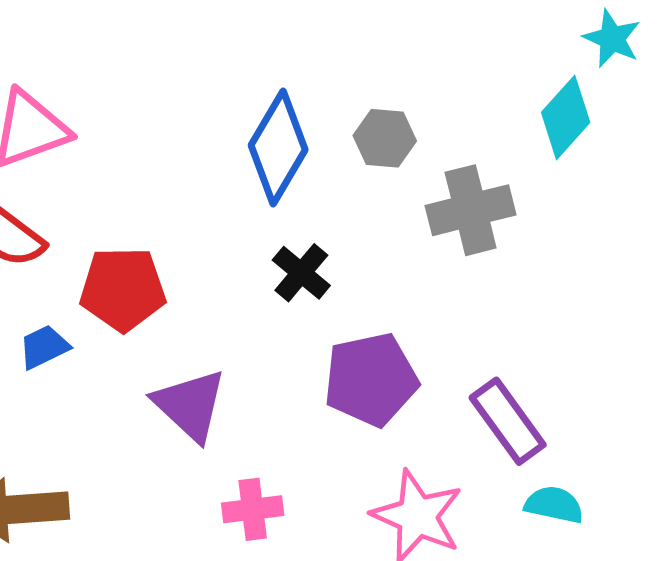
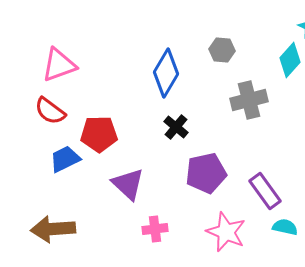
gray hexagon: (385, 138) -> (222, 50), moved
blue trapezoid: (44, 347) -> (65, 159), size x1.4

